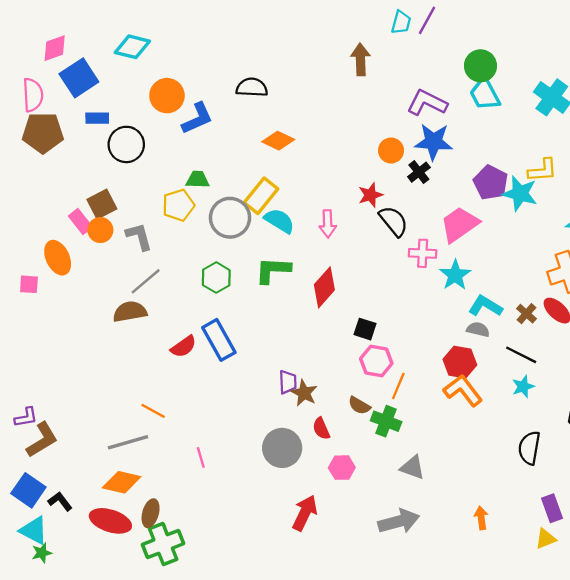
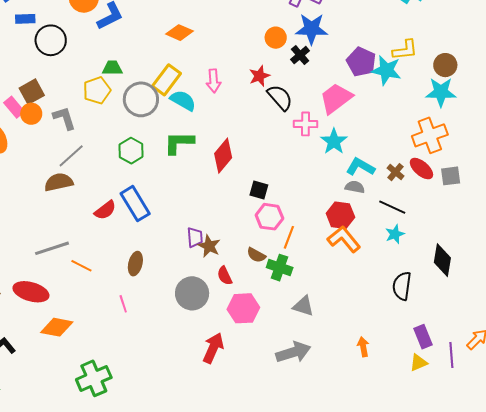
pink arrow: (328, 224) -> (214, 81), moved
gray line: (128, 442) -> (52, 248), moved
pink hexagon: (342, 468) -> (243, 308), size x1.4
brown ellipse: (151, 513) -> (135, 264), moved
red ellipse: (110, 521) -> (31, 292), moved

